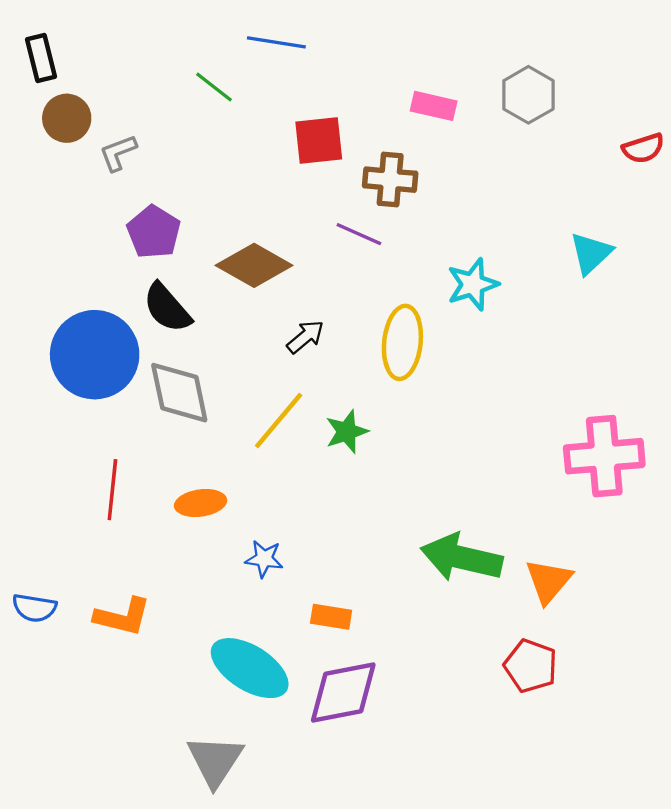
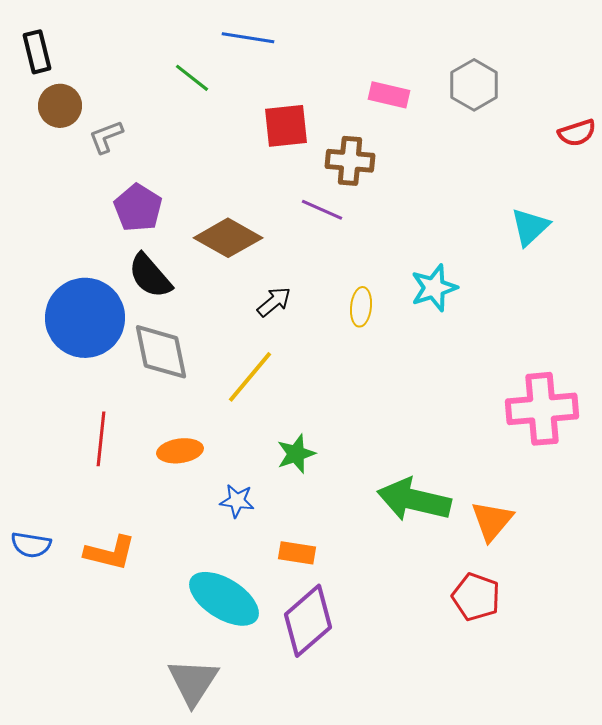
cyan star: (473, 284) -> (434, 288), moved
yellow ellipse: (402, 342) -> (361, 307), size x0.6
green star: (347, 432) -> (296, 454), moved
purple diamond: (343, 693) -> (308, 621), turned -30

